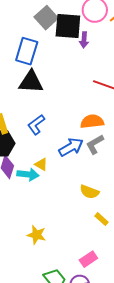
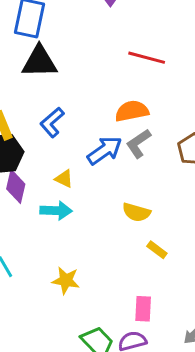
cyan arrow: (28, 174) -> (56, 211), moved
pink rectangle: (88, 259) -> (143, 309), turned -48

